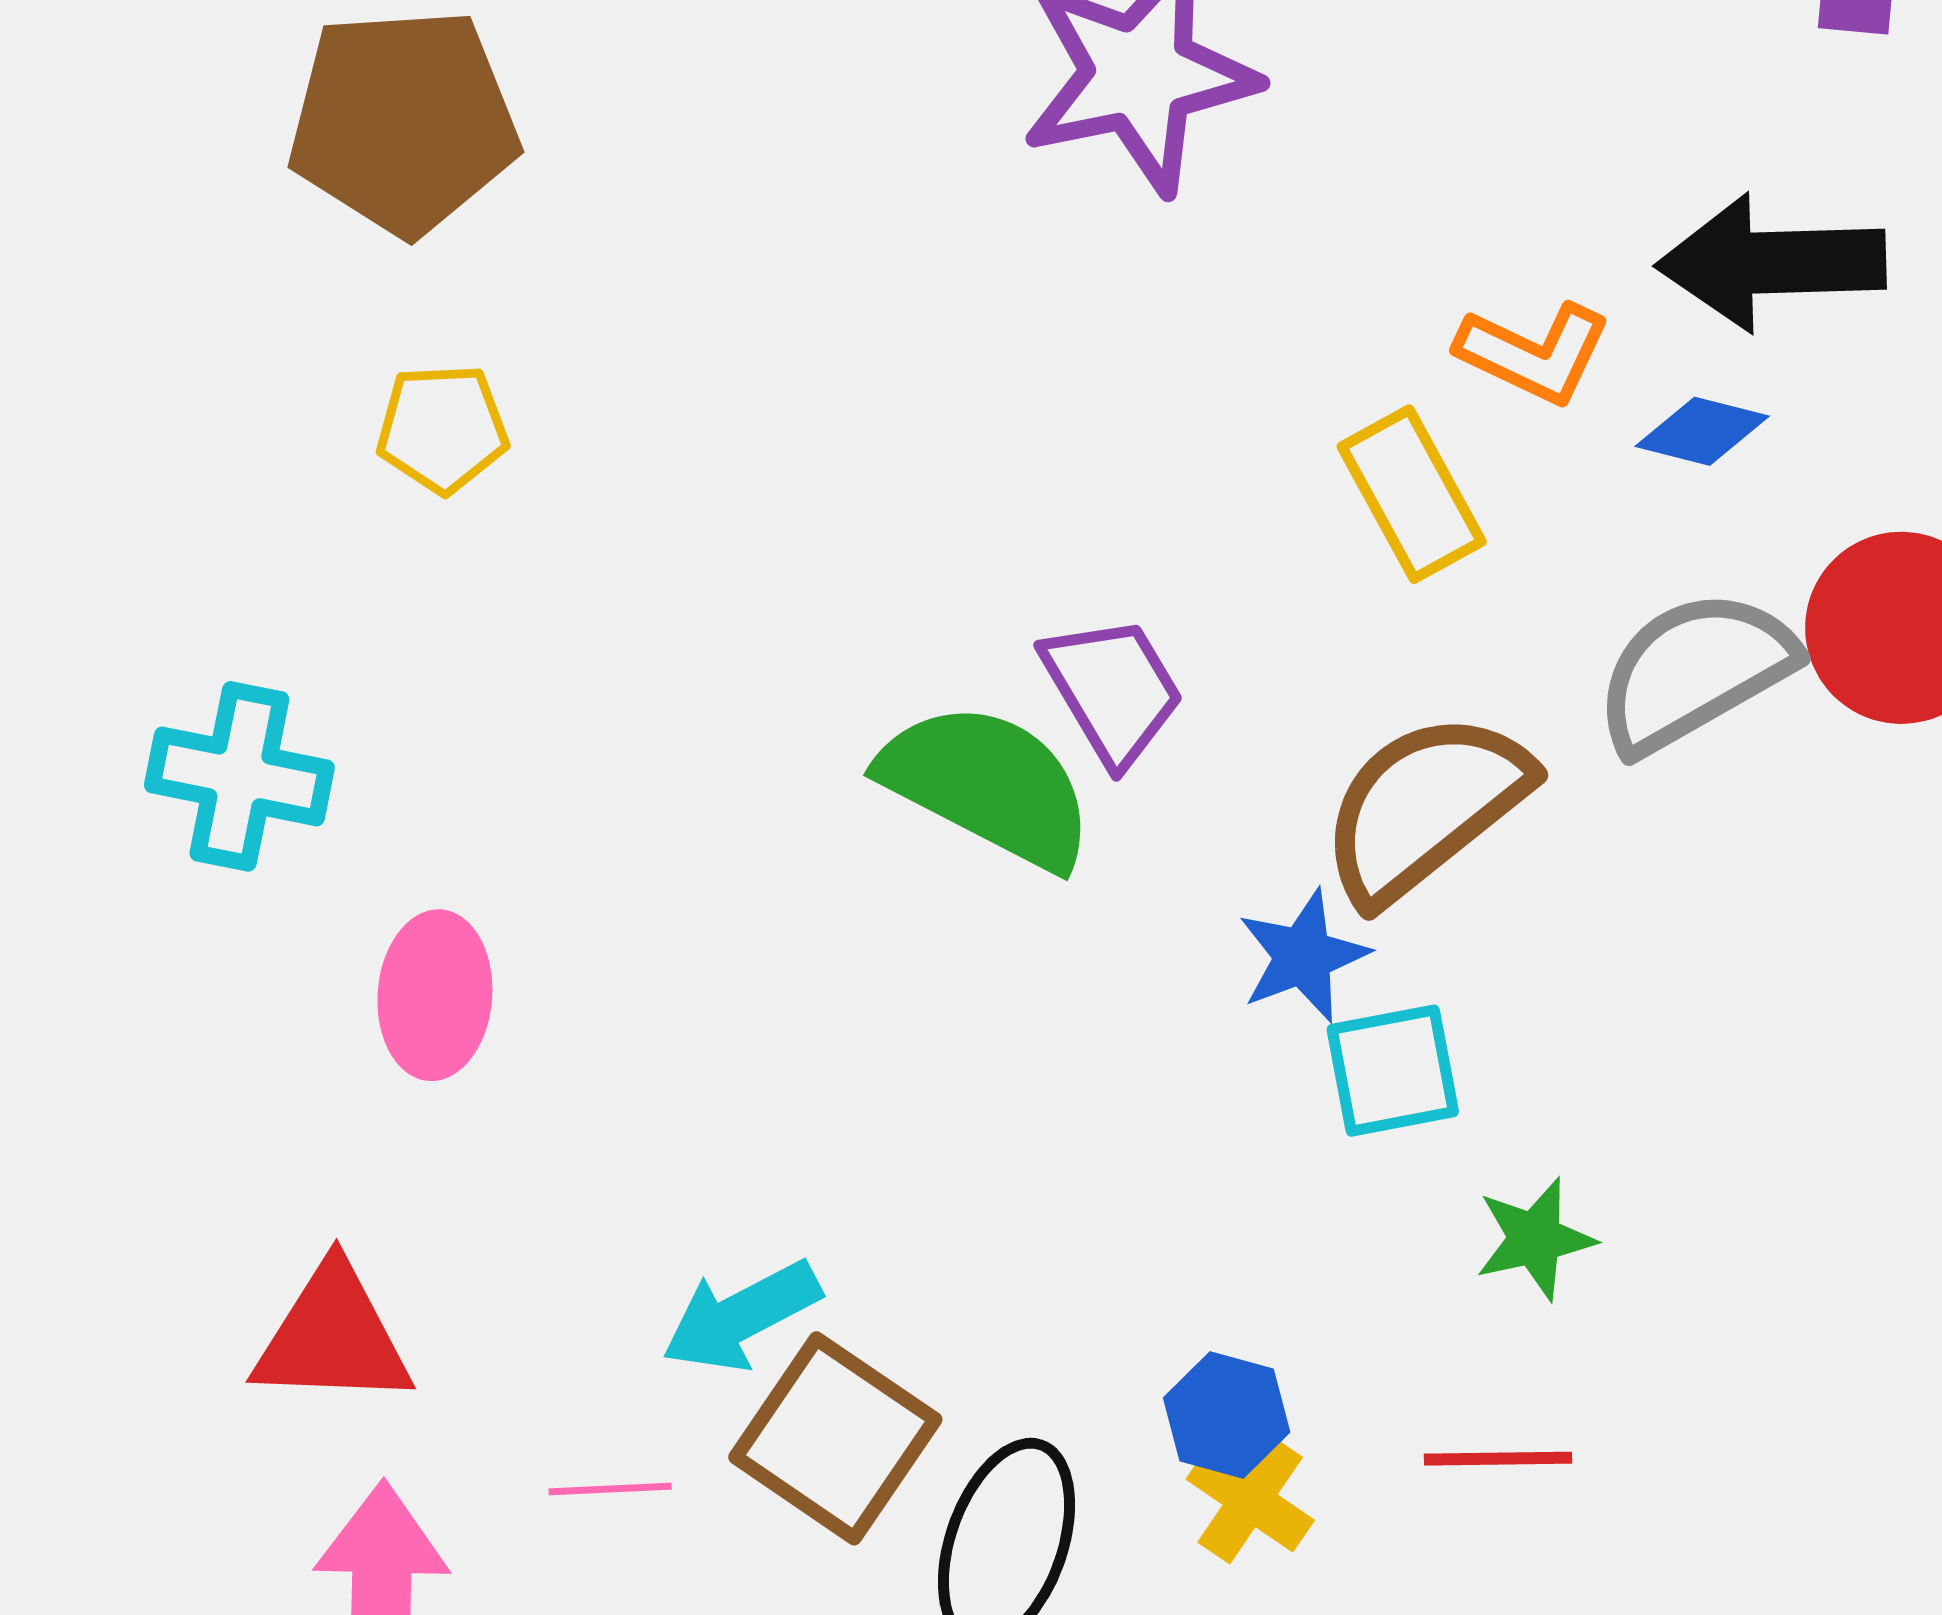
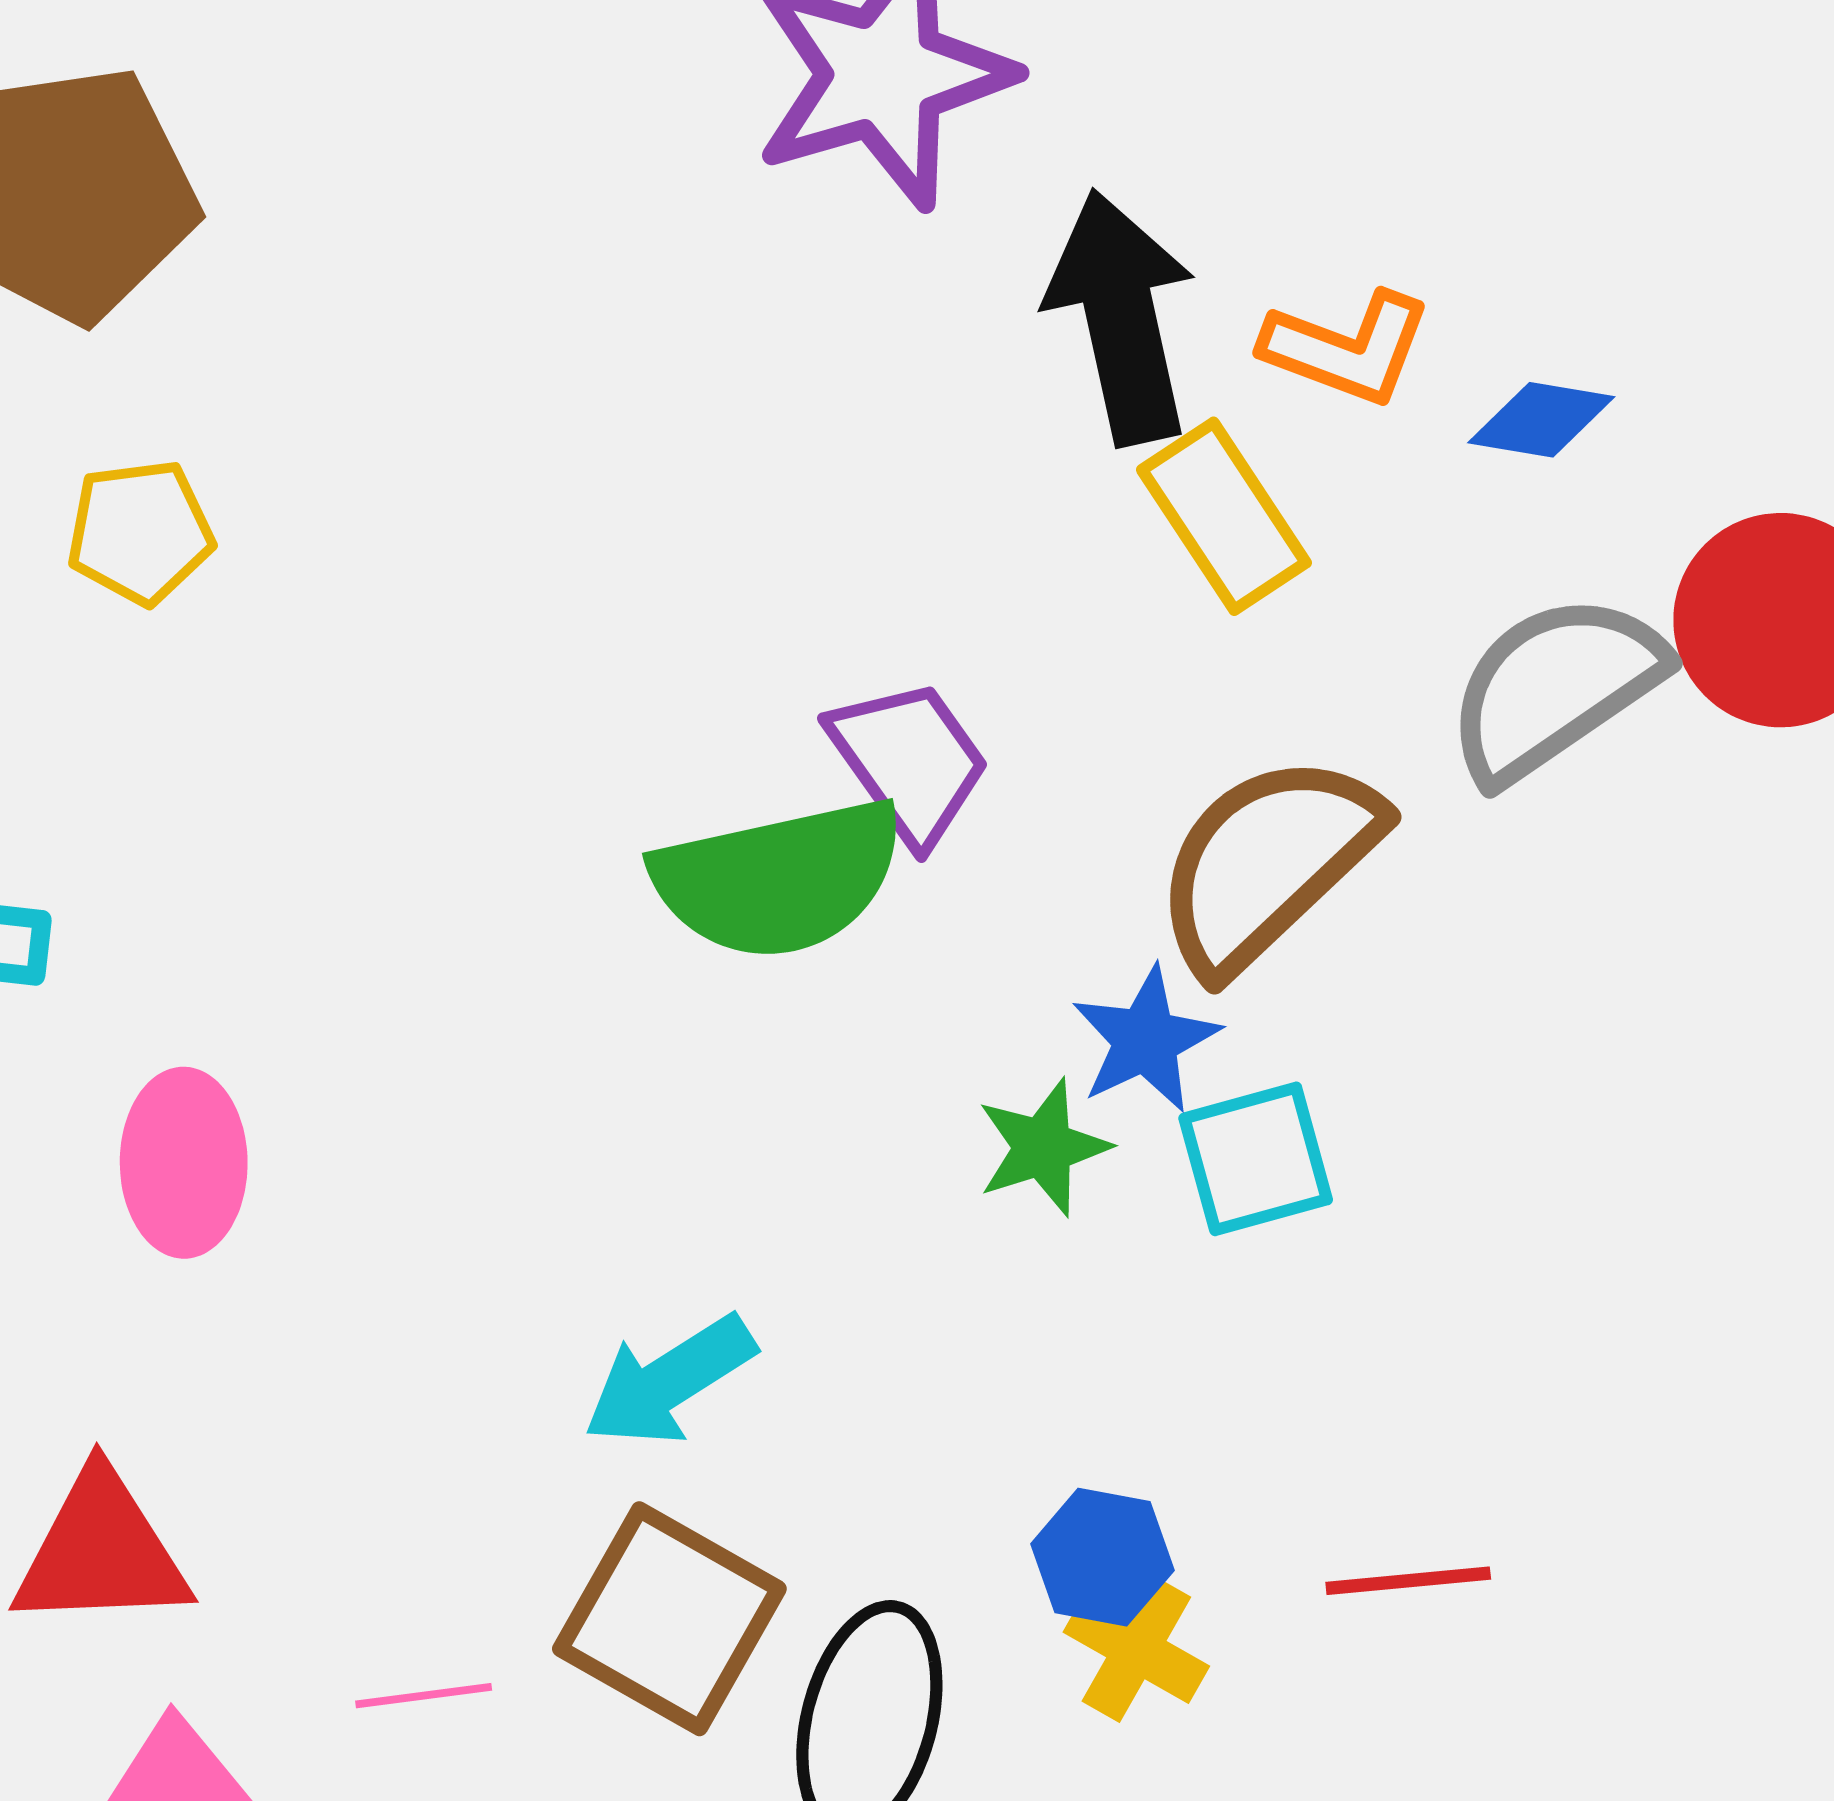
black arrow: (1771, 262) -> (1121, 317), moved, turned 84
green semicircle: (988, 785) -> (779, 879), turned 145
green star: (1535, 1239) -> (1043, 1147), moved
cyan arrow: (741, 1316) -> (669, 1381), moved

